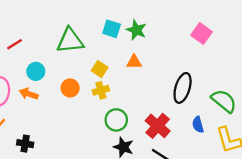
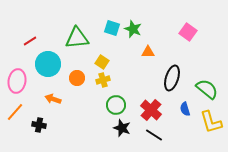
orange triangle: (134, 62) -> (148, 52), moved
cyan circle: (36, 71) -> (48, 64), size x1.6
orange arrow: (29, 94) -> (53, 99), moved

